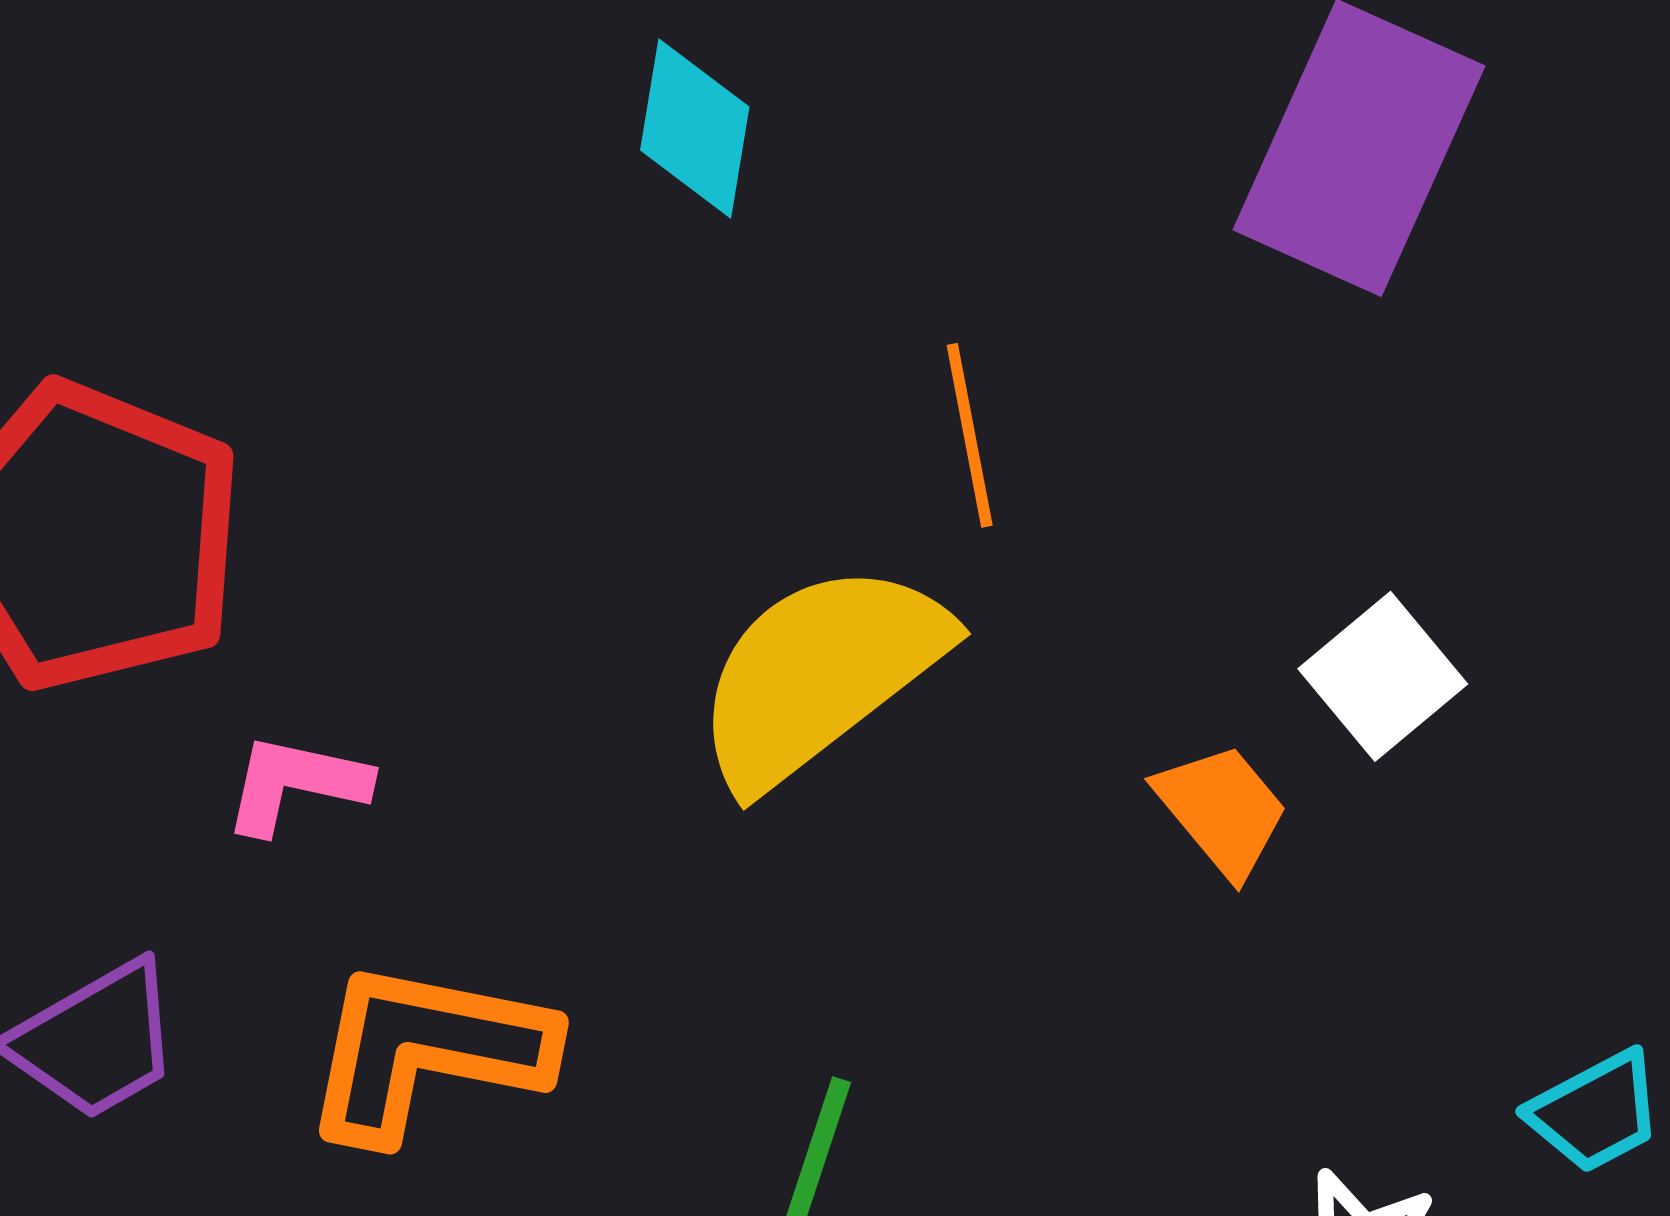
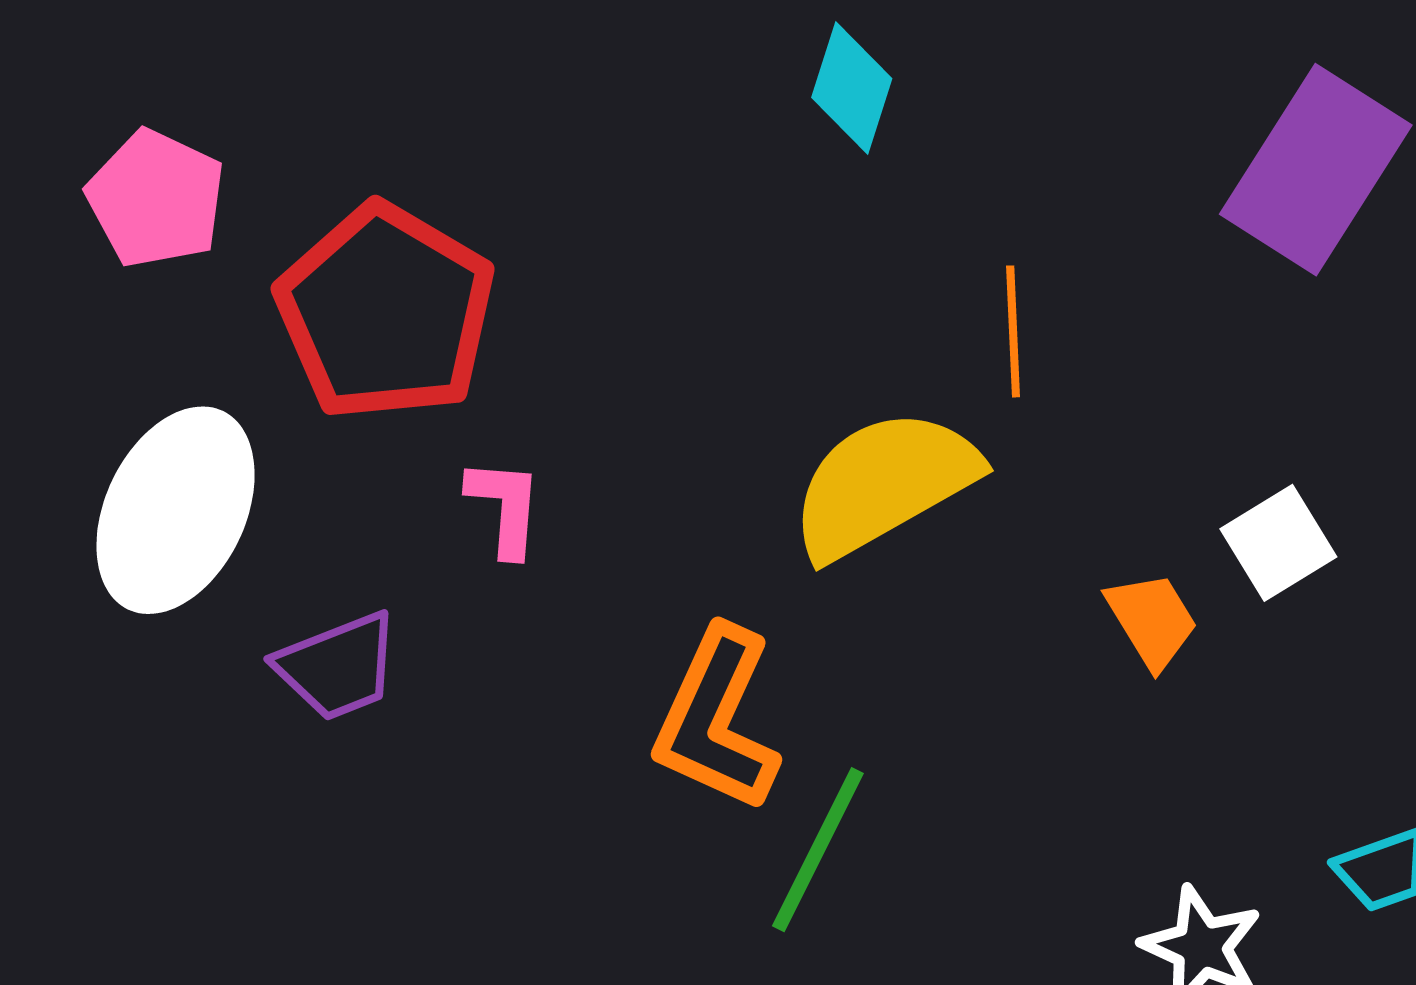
pink L-shape: (296, 784) -> (505, 507), turned 74
orange L-shape: (427, 1051) -> (717, 719), moved, turned -85

